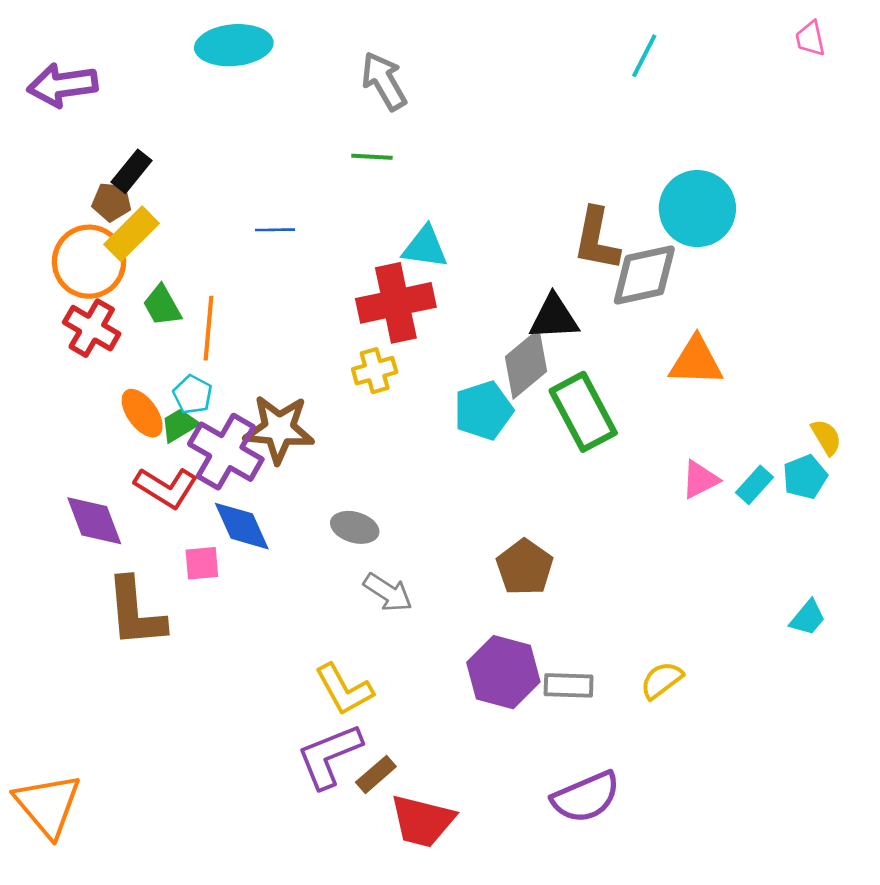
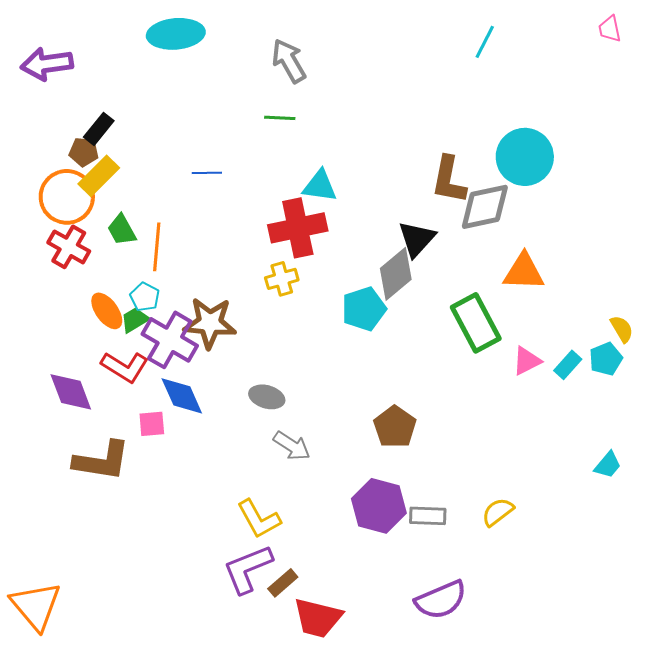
black triangle: (554, 317) -> (417, 239), turned -45
green rectangle: (583, 412) -> (476, 323), moved
brown L-shape: (135, 612) -> (102, 461), turned -76

